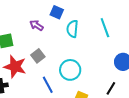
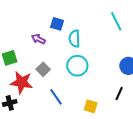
cyan line: (105, 28) -> (116, 21), moved
cyan circle: (70, 70) -> (77, 66), moved

